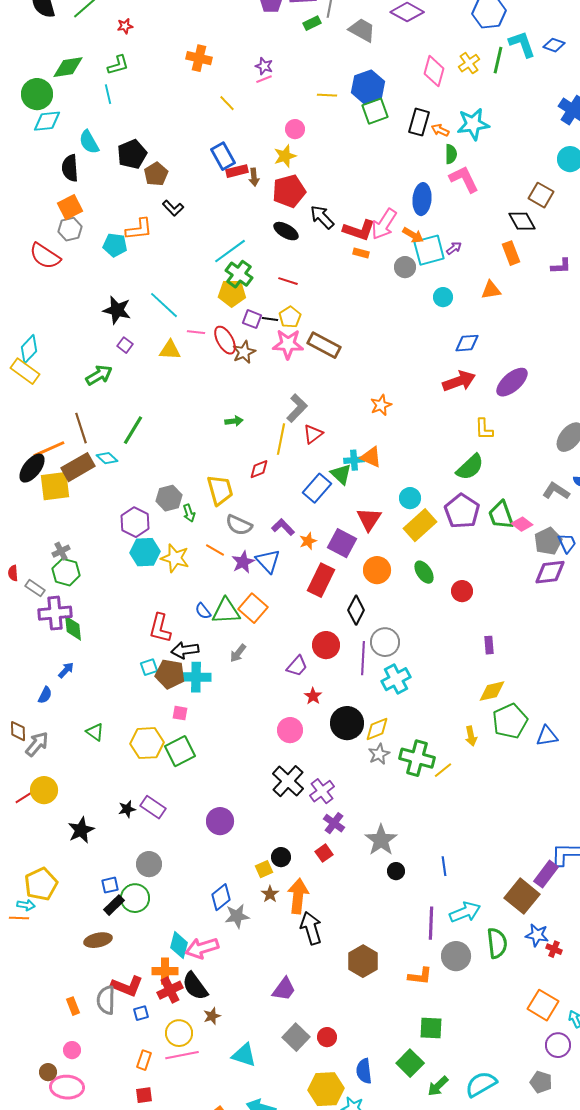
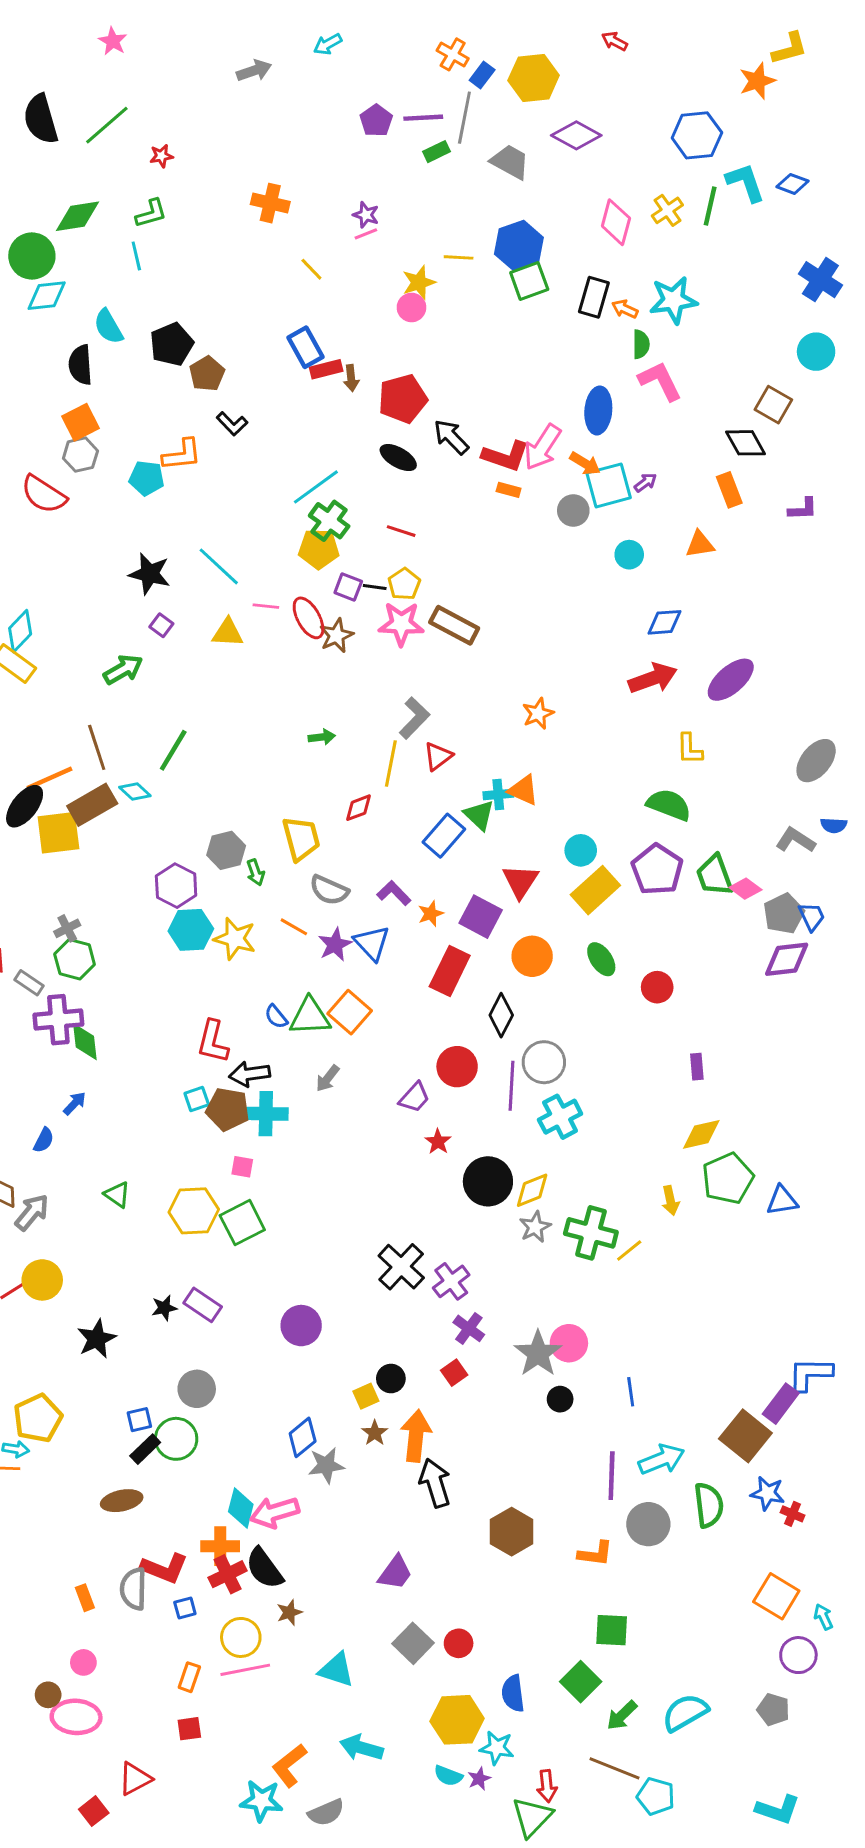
yellow star: (285, 156) -> (419, 282), moved
green semicircle: (470, 467) -> (669, 805), turned -116
pink circle: (290, 730) -> (569, 1343), moved

